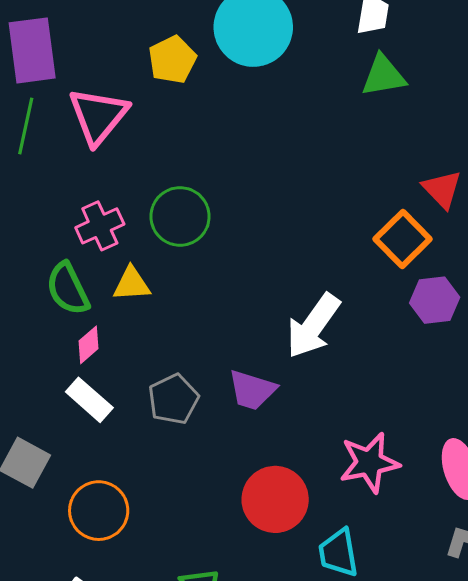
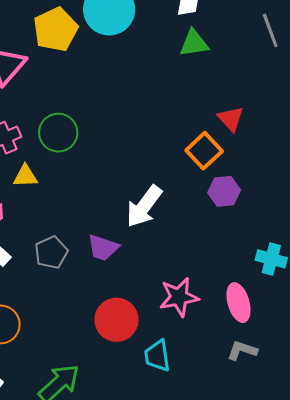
yellow pentagon: (172, 60) -> (56, 30), size x1.4

